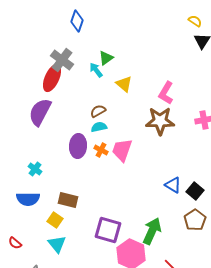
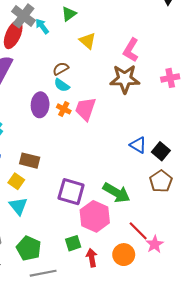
cyan arrow: (96, 70) -> (42, 26), moved
cyan semicircle: (99, 127) -> (62, 85), turned -133
green arrow: (152, 231) -> (116, 193), turned 96

